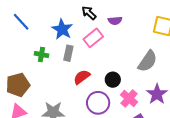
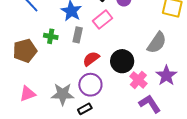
black circle: (113, 80) -> (122, 61), size x1.5
brown pentagon: (18, 85) -> (25, 51), moved
purple circle: (98, 103) -> (90, 85), moved

